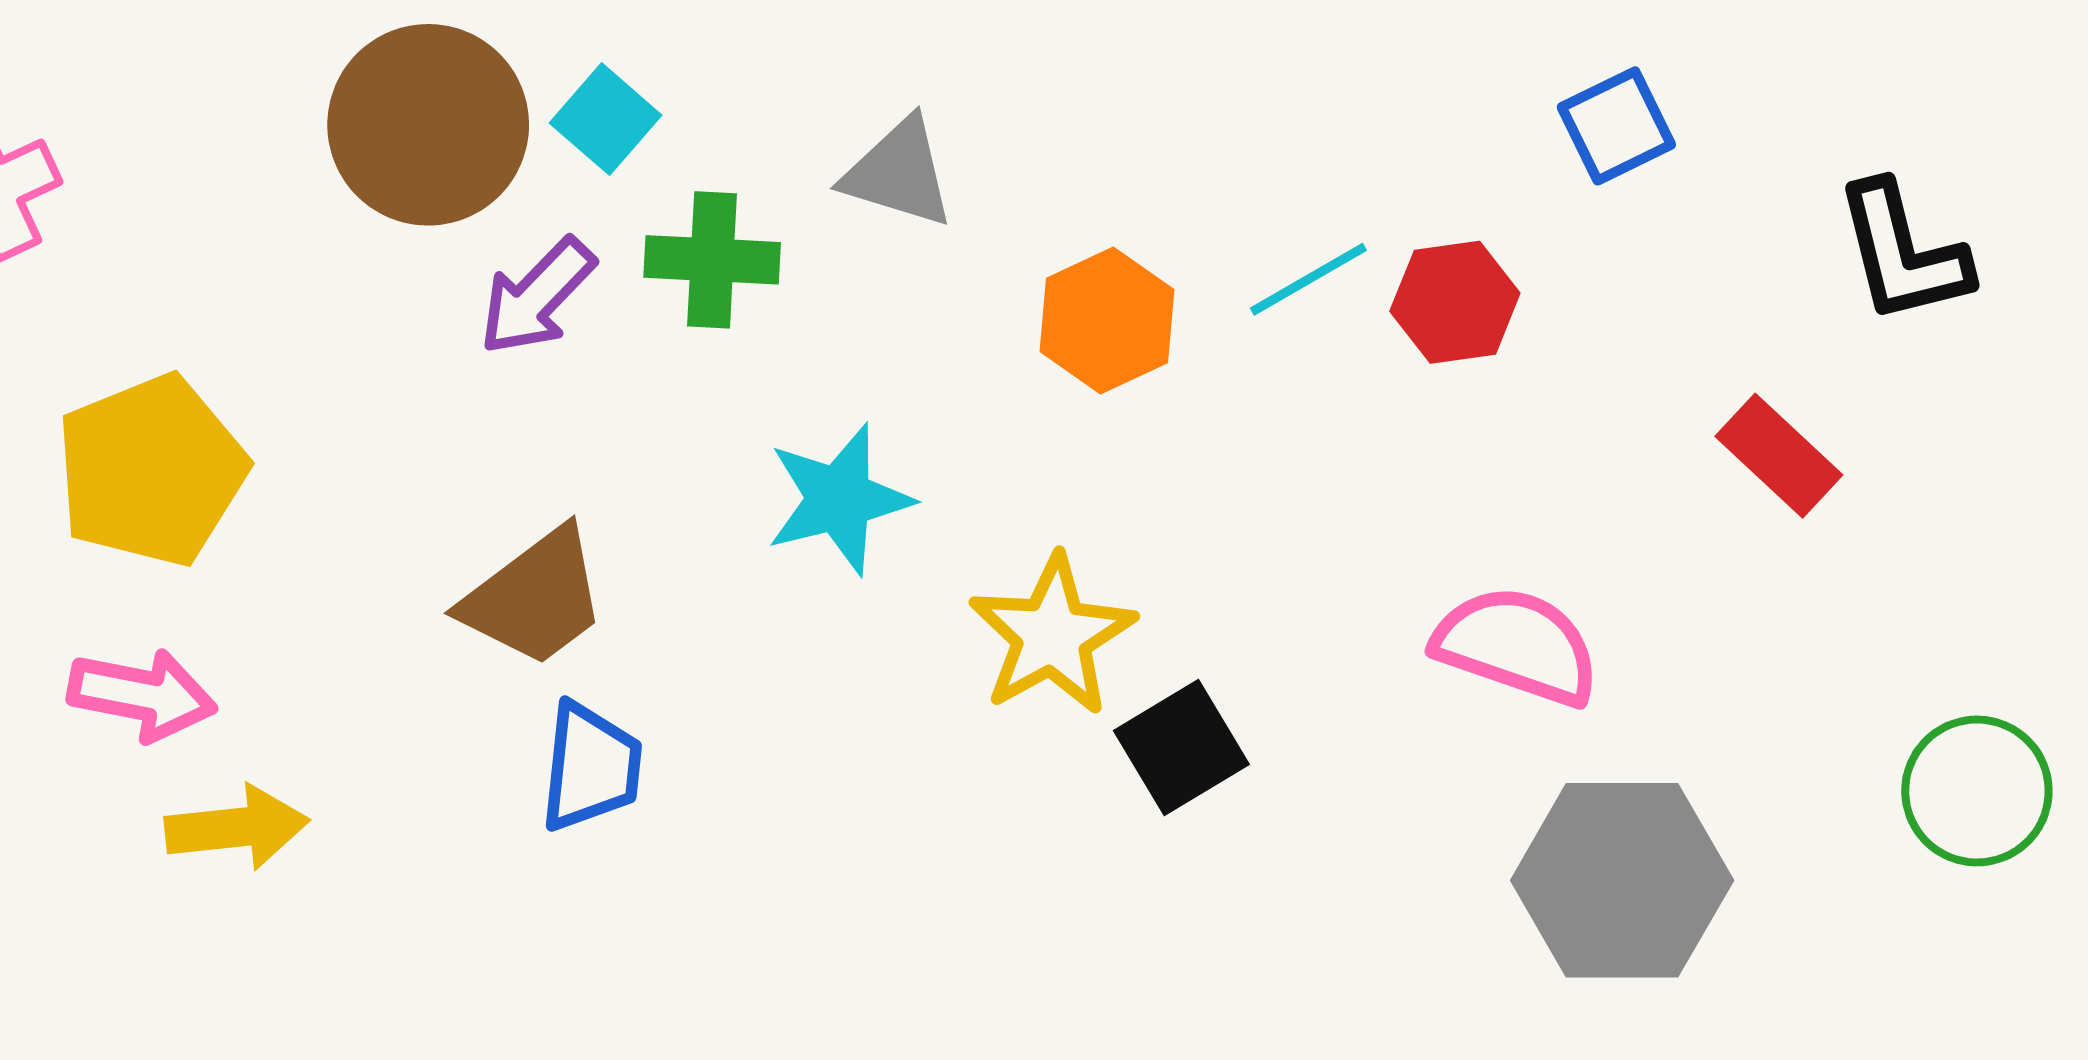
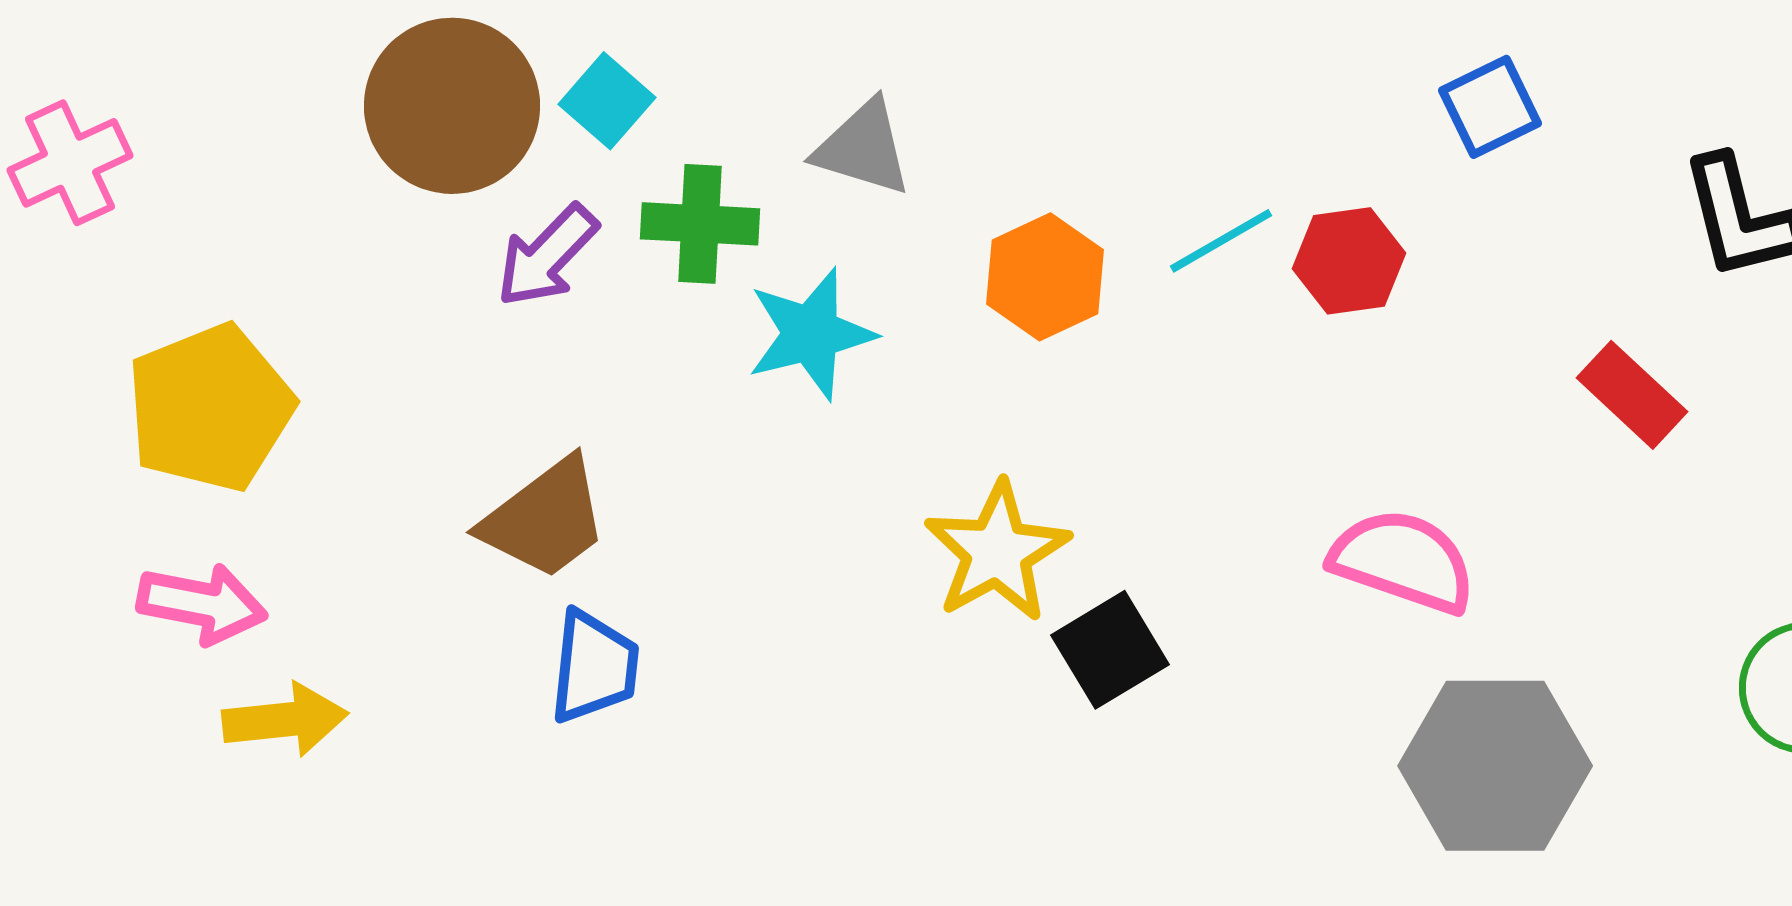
cyan star: (839, 499) -> (811, 334), moved

